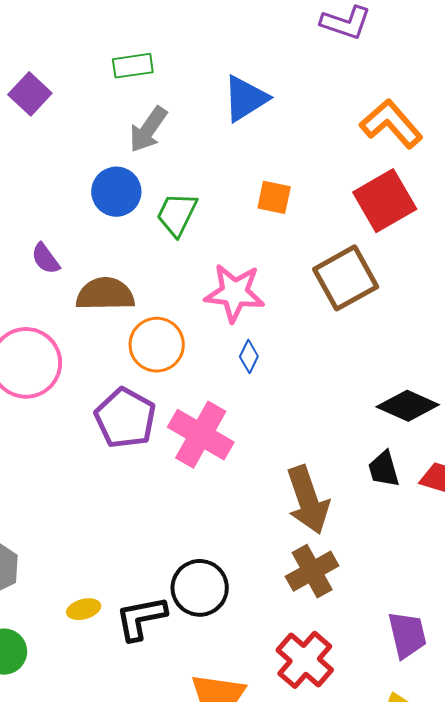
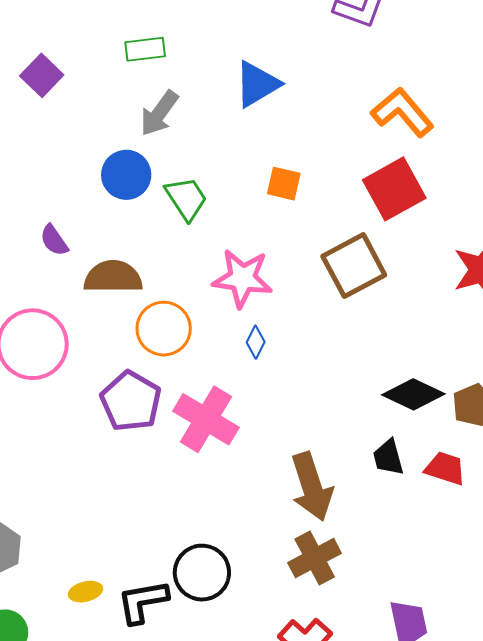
green trapezoid: (177, 214) -> (186, 198), turned 120

